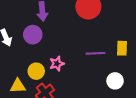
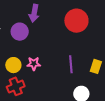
purple line: (96, 53) -> (71, 64), turned 72

